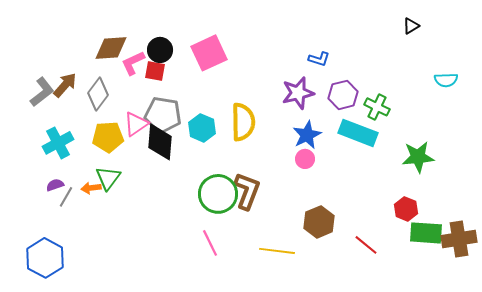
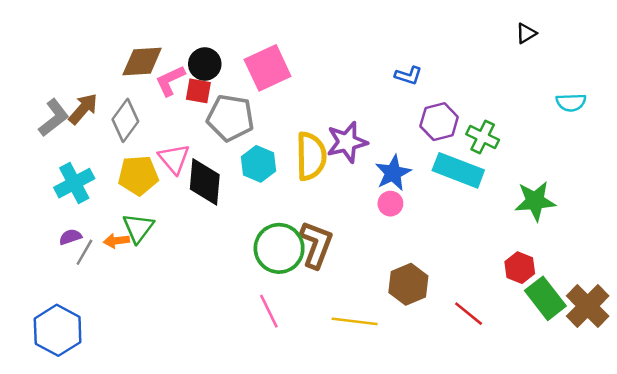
purple star: (298, 93) -> (347, 142), moved
gray pentagon: (163, 115) -> (230, 118), moved
pink triangle: (136, 124) -> (174, 159), turned -36
green rectangle: (426, 233) -> (545, 298), turned 48
brown cross: (459, 239) -> (588, 306), turned -36

